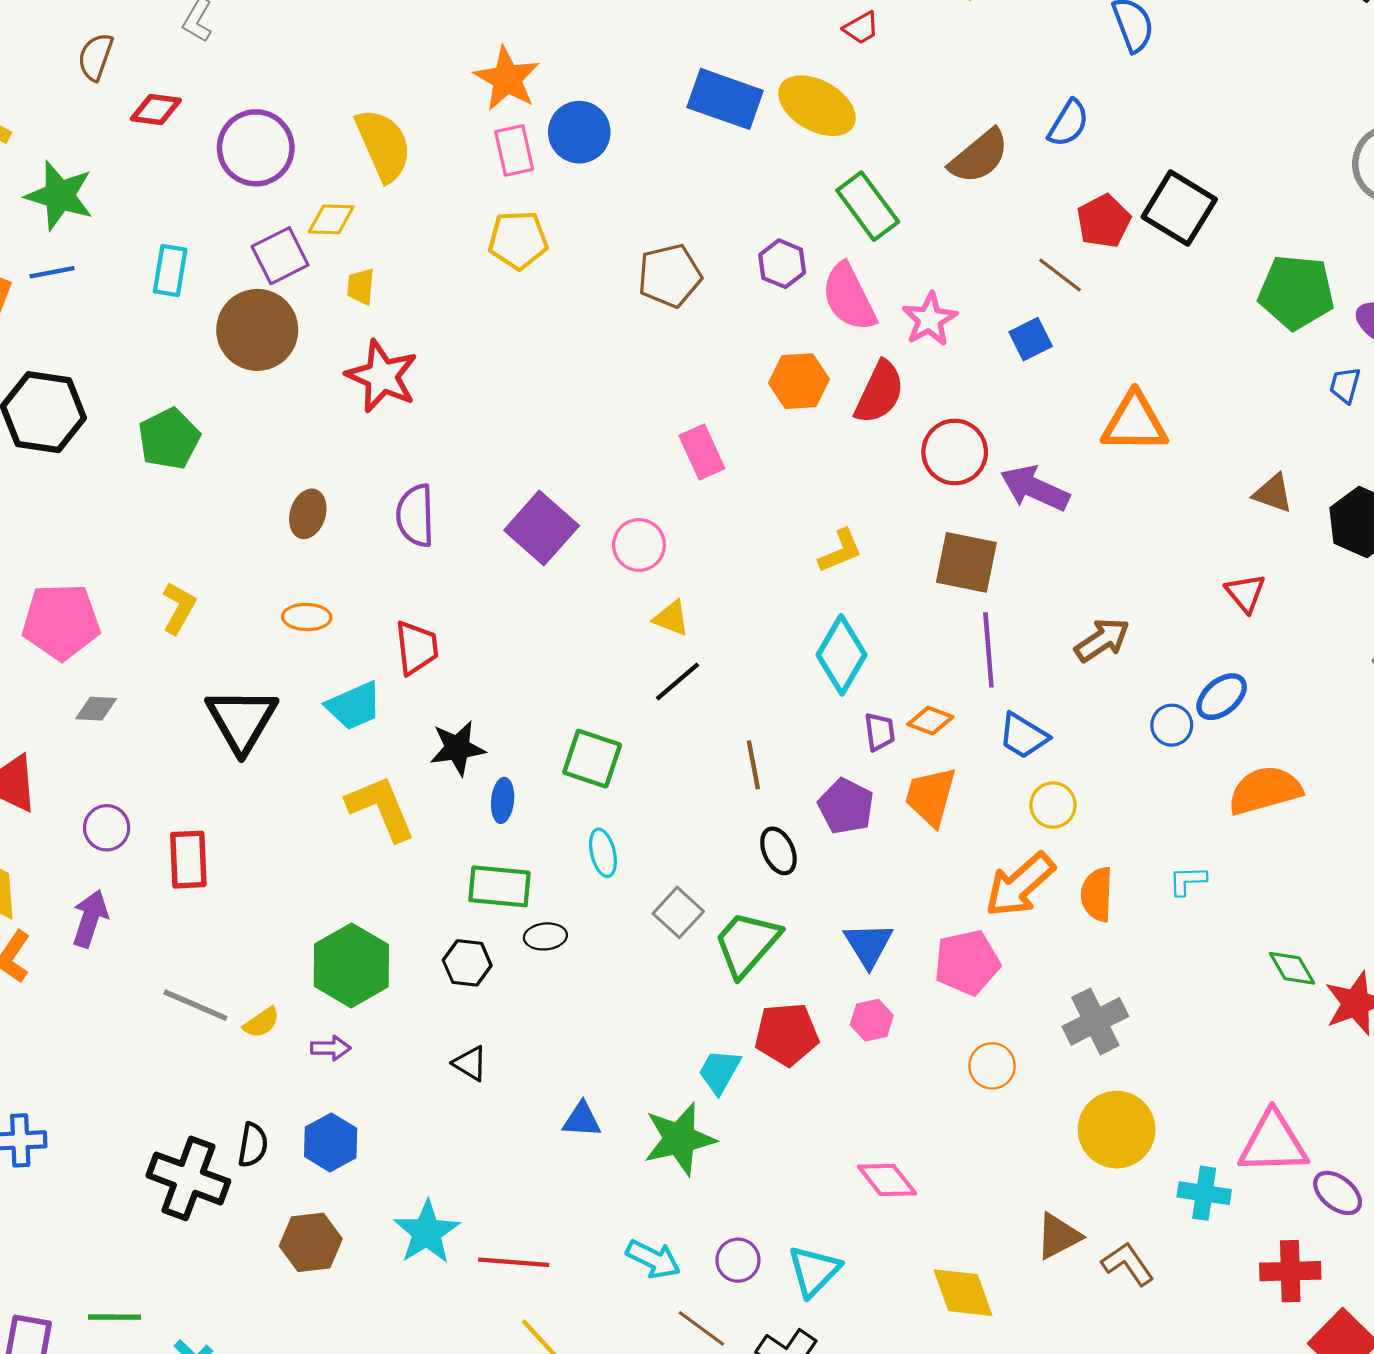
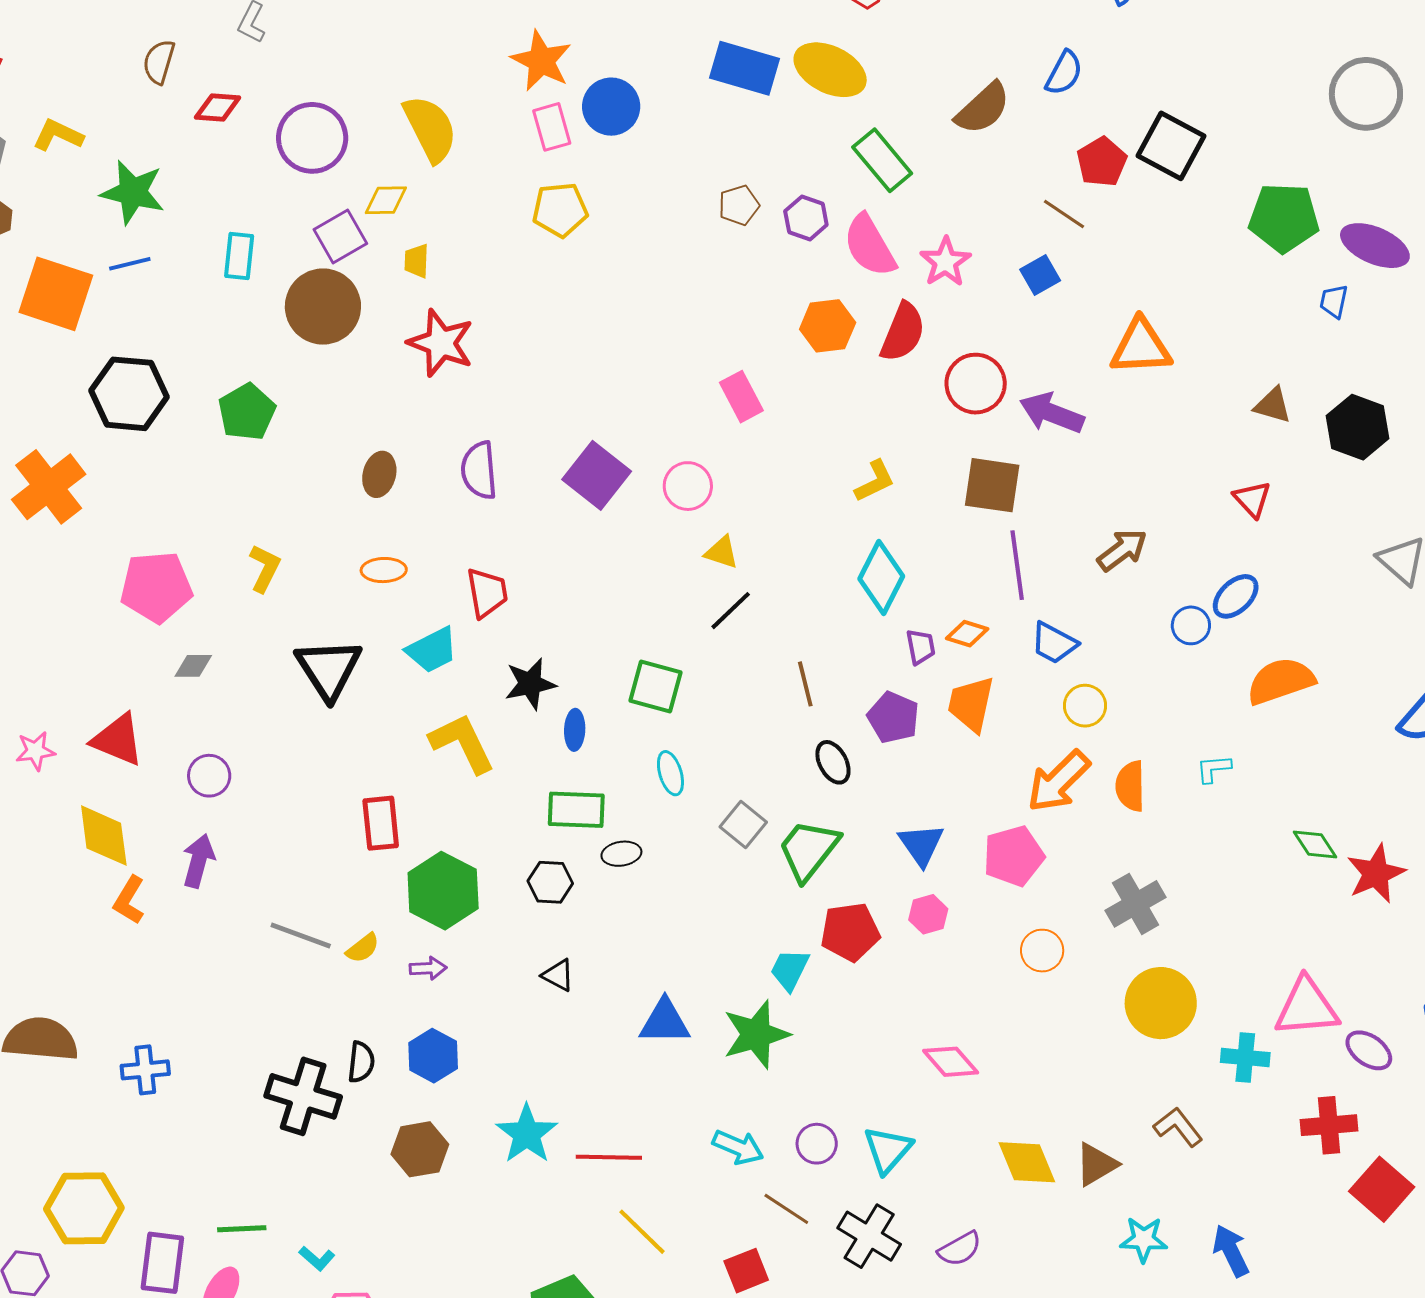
brown pentagon: (670, 276) -> (739, 205), moved, size x0.7
red rectangle: (188, 860) -> (381, 823), moved
blue triangle: (582, 1120) -> (665, 1022), size x1.4
brown triangle: (1058, 1236) -> (1096, 1164), moved

